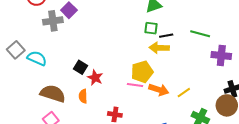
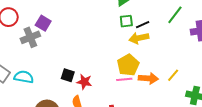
green line: (200, 34) -> (175, 15), turned -54

